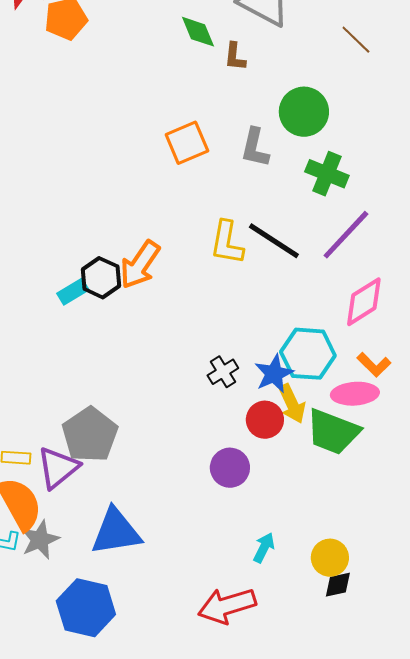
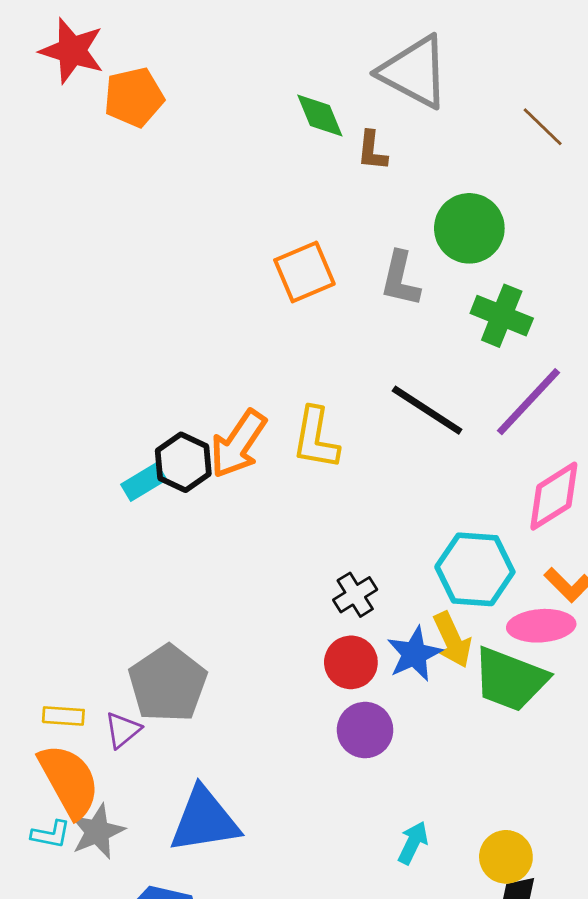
yellow L-shape: (227, 243) -> (316, 438), moved
blue star: (274, 374) -> (414, 654), moved
red circle: (265, 420) -> (351, 662), moved
purple triangle: (58, 468) -> (123, 730), size x0.6

